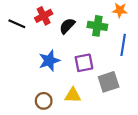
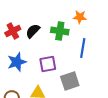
red cross: (44, 16) -> (13, 31), moved

